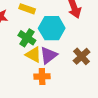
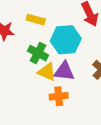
purple triangle: (48, 55) -> (64, 71), turned 48

